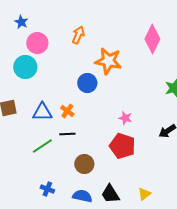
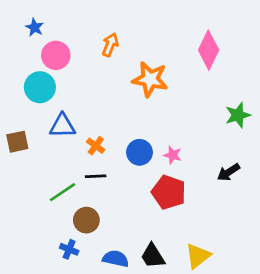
blue circle: (87, 83) -> (139, 152), moved
blue triangle: (42, 112) -> (62, 126), moved
brown circle: (84, 164) -> (86, 220), moved
yellow triangle: (144, 194) -> (198, 256), size x1.5

